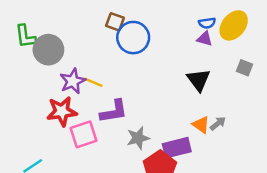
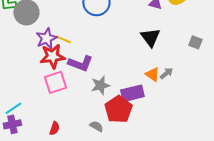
gray square: (245, 68) -> (195, 42), moved
red star: (62, 111) -> (52, 56), moved
purple L-shape: (114, 111) -> (80, 63), turned 30

